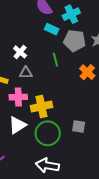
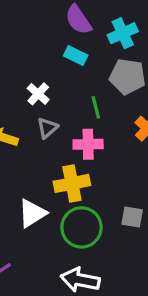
cyan rectangle: (52, 29) -> (76, 56), moved
gray triangle: (26, 73) -> (47, 128), turned -40
pink cross: (18, 97) -> (88, 144), moved

